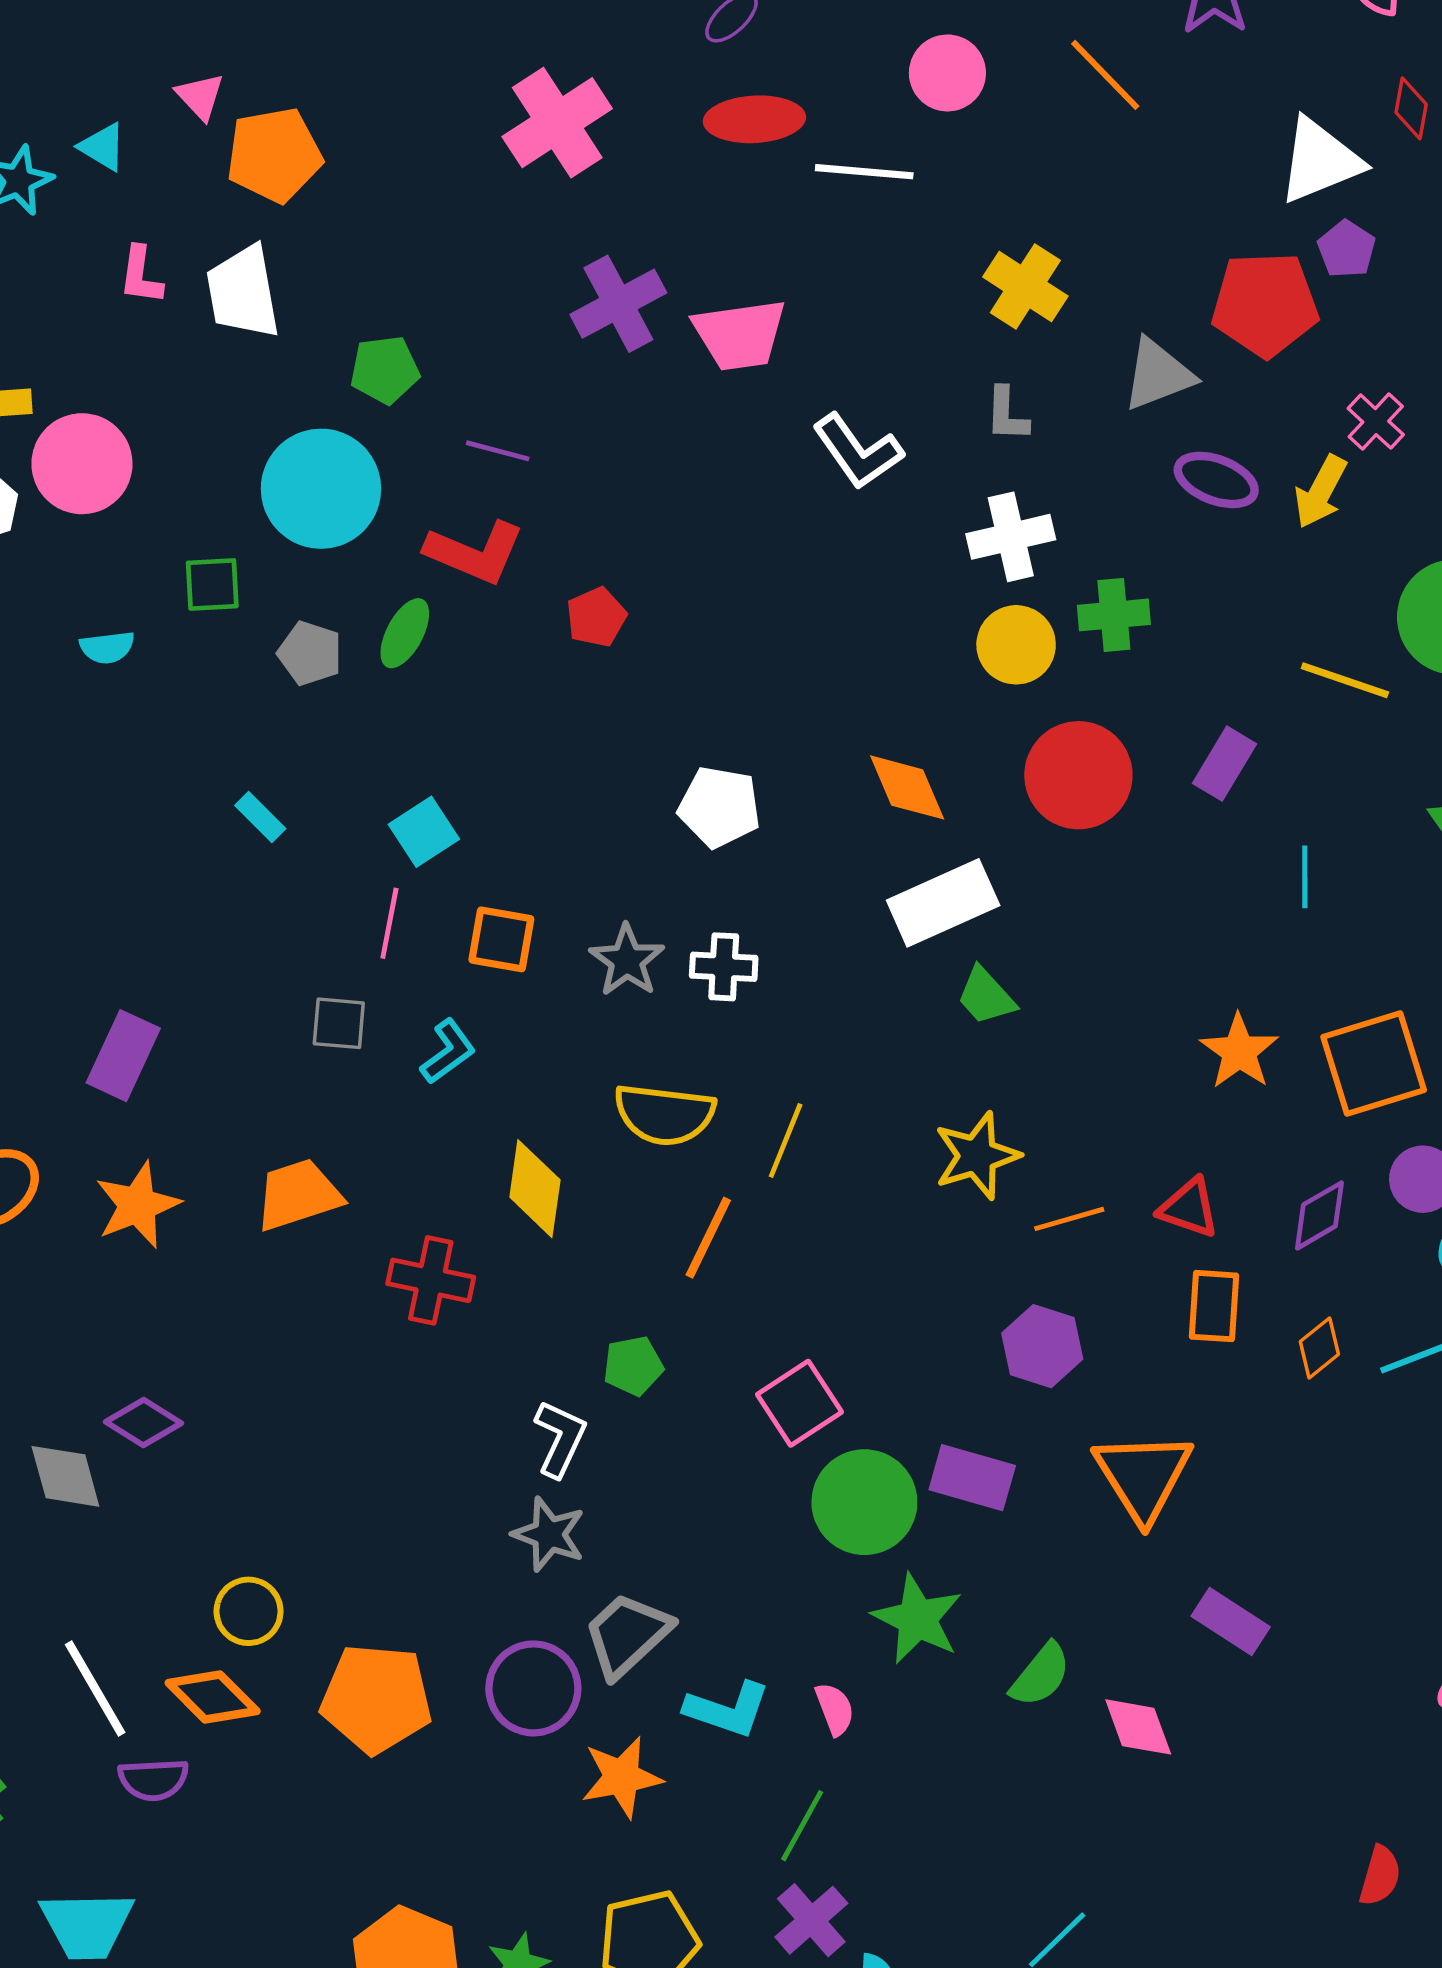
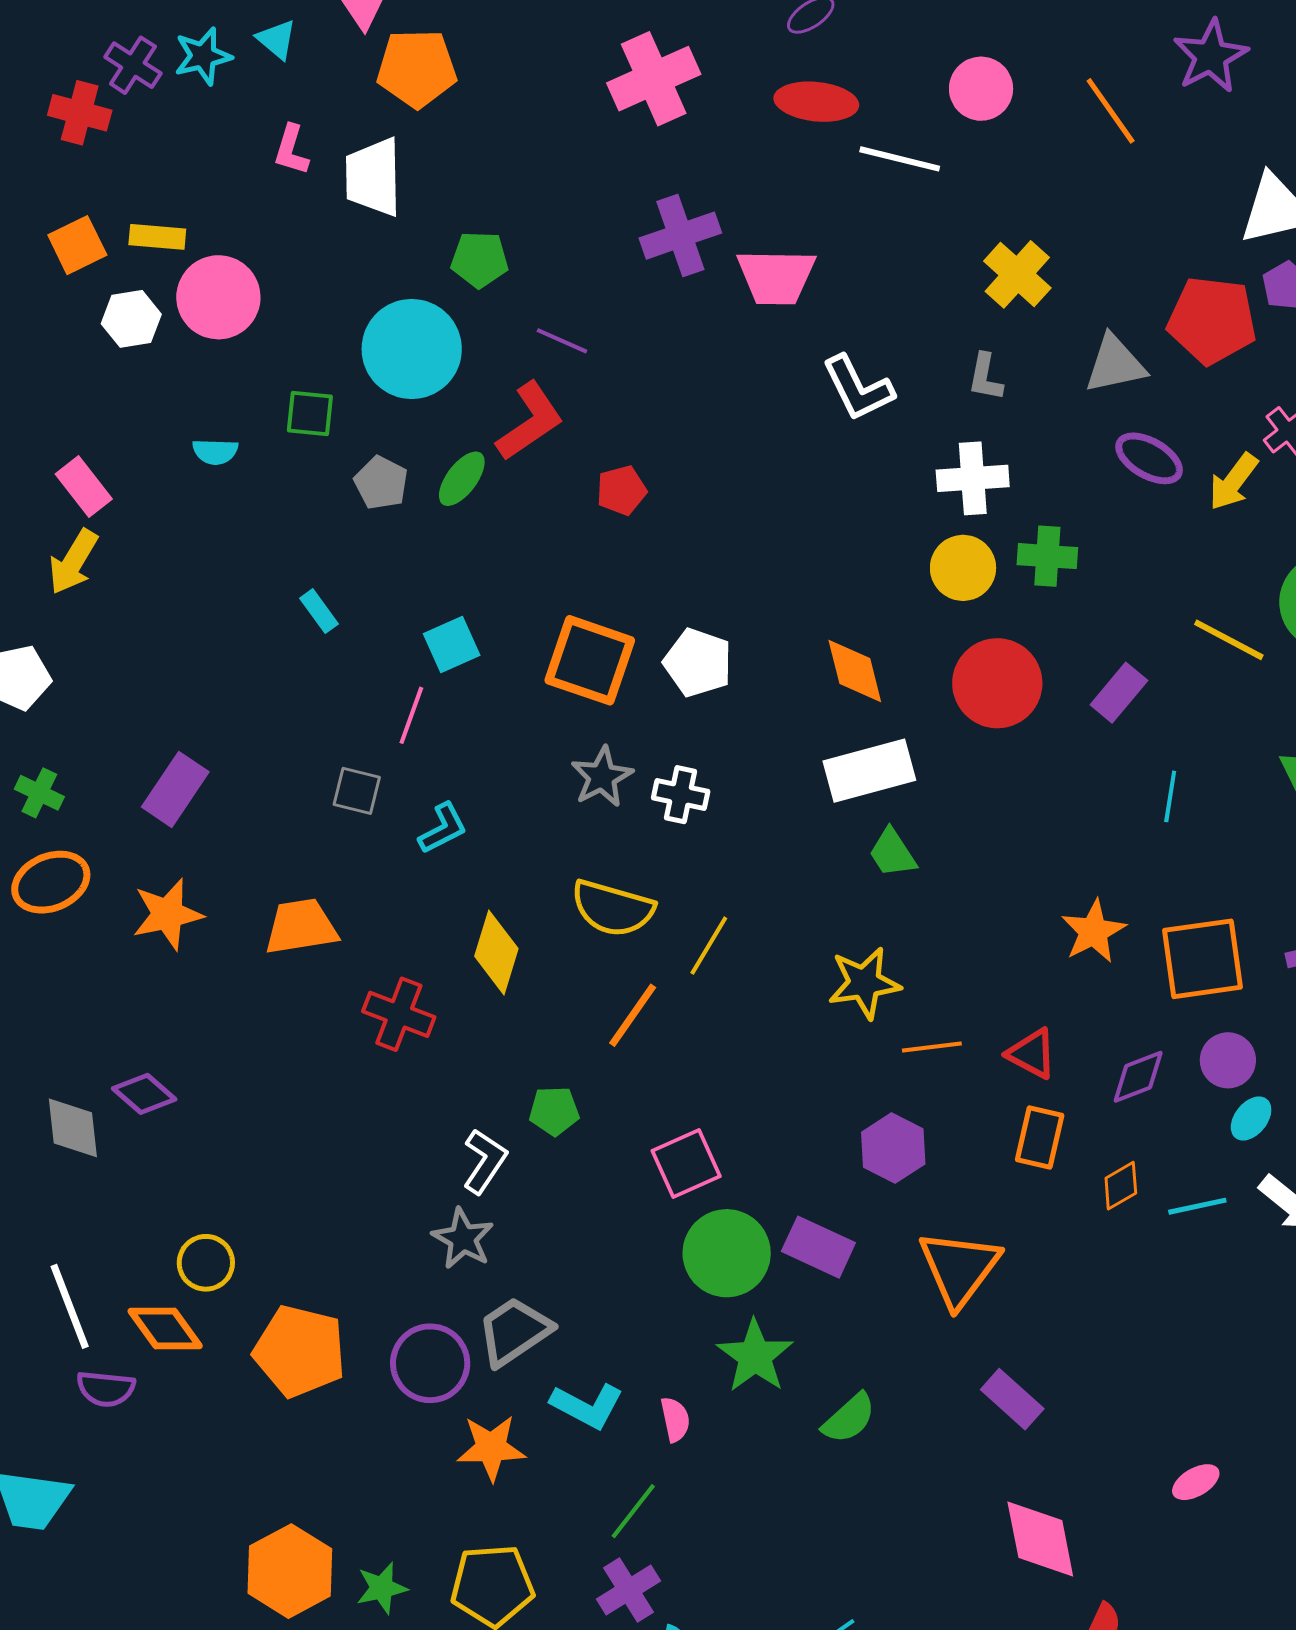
red L-shape: (475, 552) -> (530, 421), turned -66
orange square: (501, 939) -> (590, 660), moved, size x1.5
pink diamond: (1138, 1727) -> (1040, 1539), moved, size x1.4

